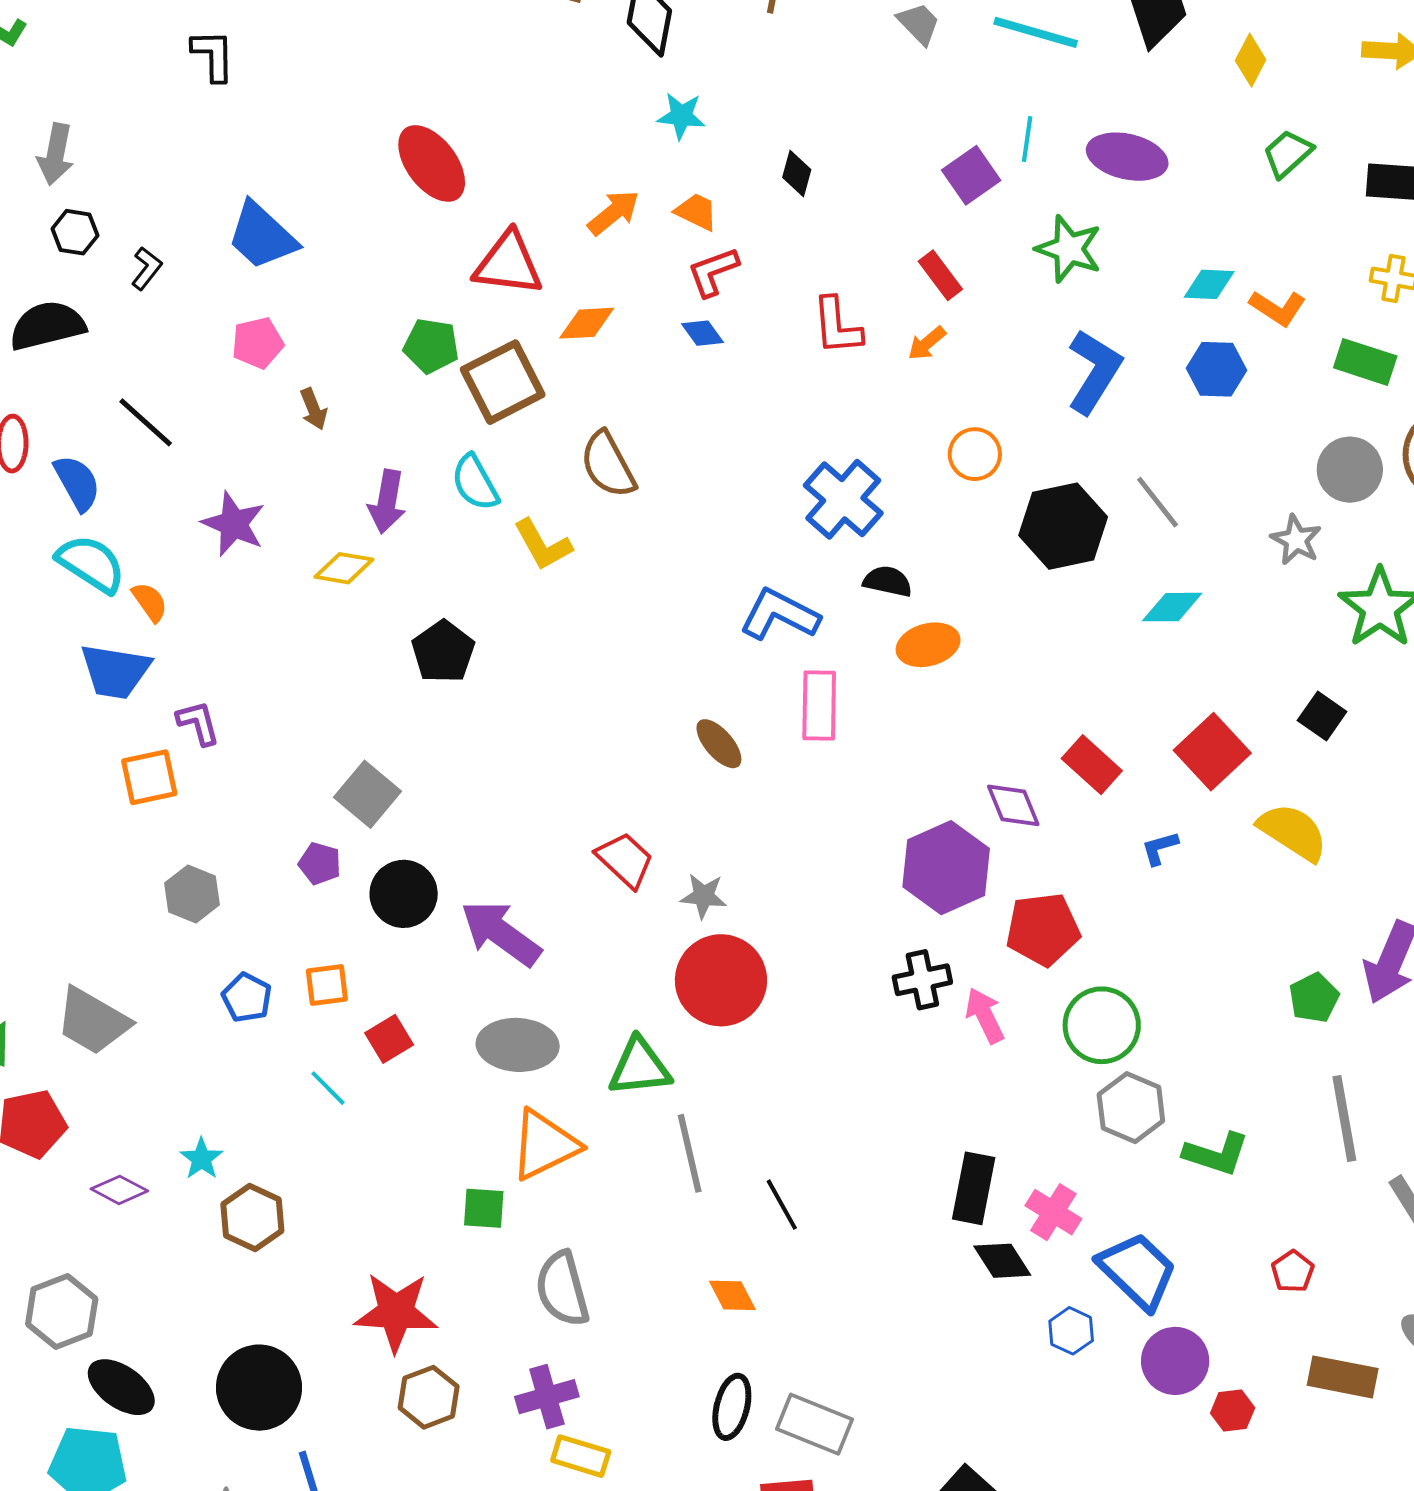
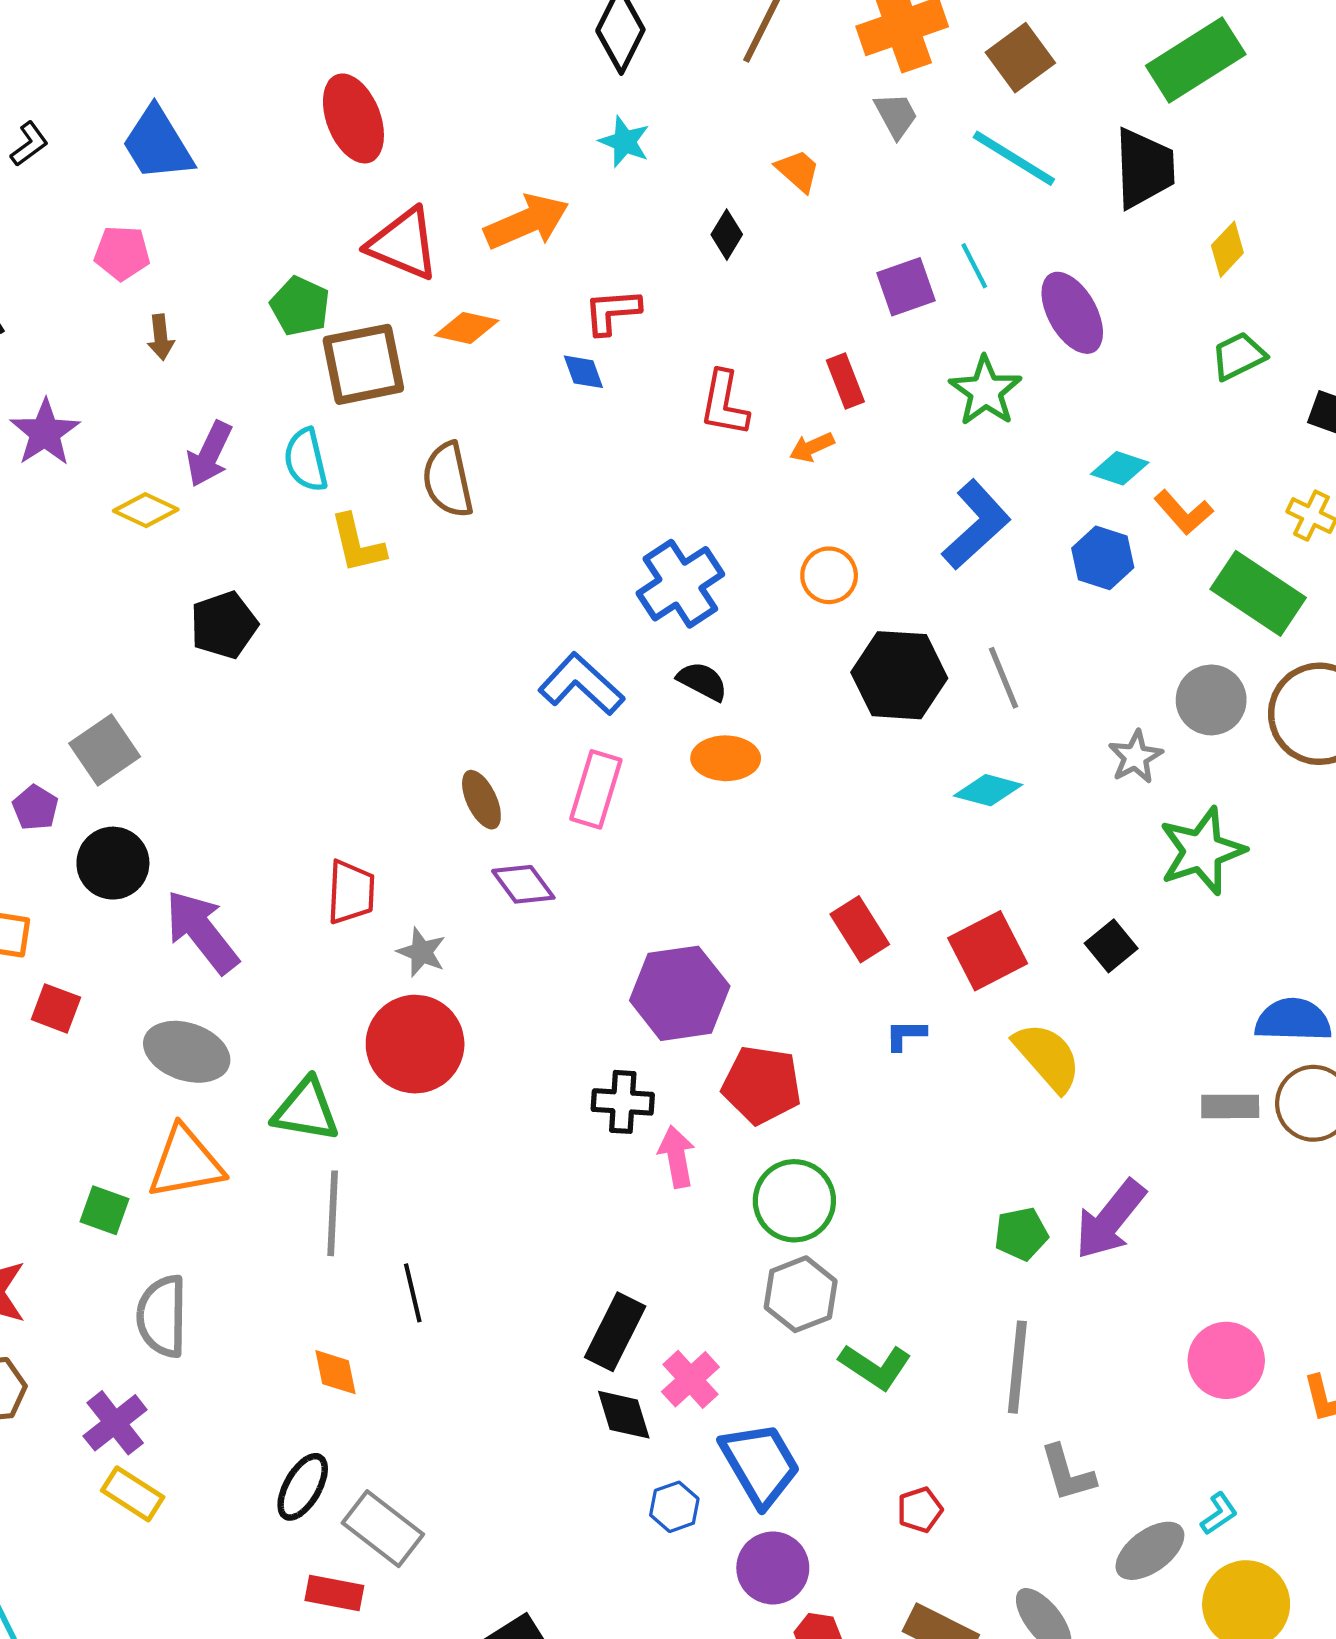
cyan line: (1027, 139) -> (974, 266), turned -51
purple ellipse: (1127, 157) -> (1072, 313), turned 32
orange trapezoid: (696, 212) -> (798, 171), moved
orange arrow: (614, 213) -> (527, 222), size x1.4
green rectangle: (1365, 362) -> (1258, 593), size x1.4
purple diamond: (1013, 805) -> (523, 884), moved, turned -30
red trapezoid: (625, 860) -> (351, 892), turned 34
red square: (389, 1039) -> (56, 1008), turned 36
purple cross: (547, 1397) -> (115, 1423), turned -38

